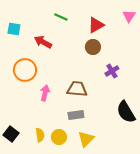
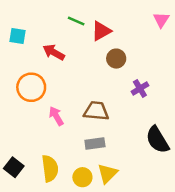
red triangle: (96, 25) -> (101, 31), moved
pink arrow: (45, 93) -> (56, 116), turned -42
yellow semicircle: (40, 135) -> (50, 168), size x1.5
yellow circle: (59, 137) -> (82, 177), moved

